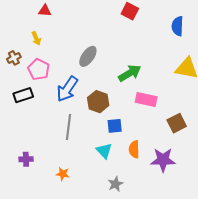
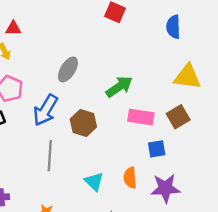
red triangle: (45, 11) -> (13, 28), moved
brown square: (177, 123) -> (178, 117), moved
blue square: (115, 126) -> (157, 149), moved

